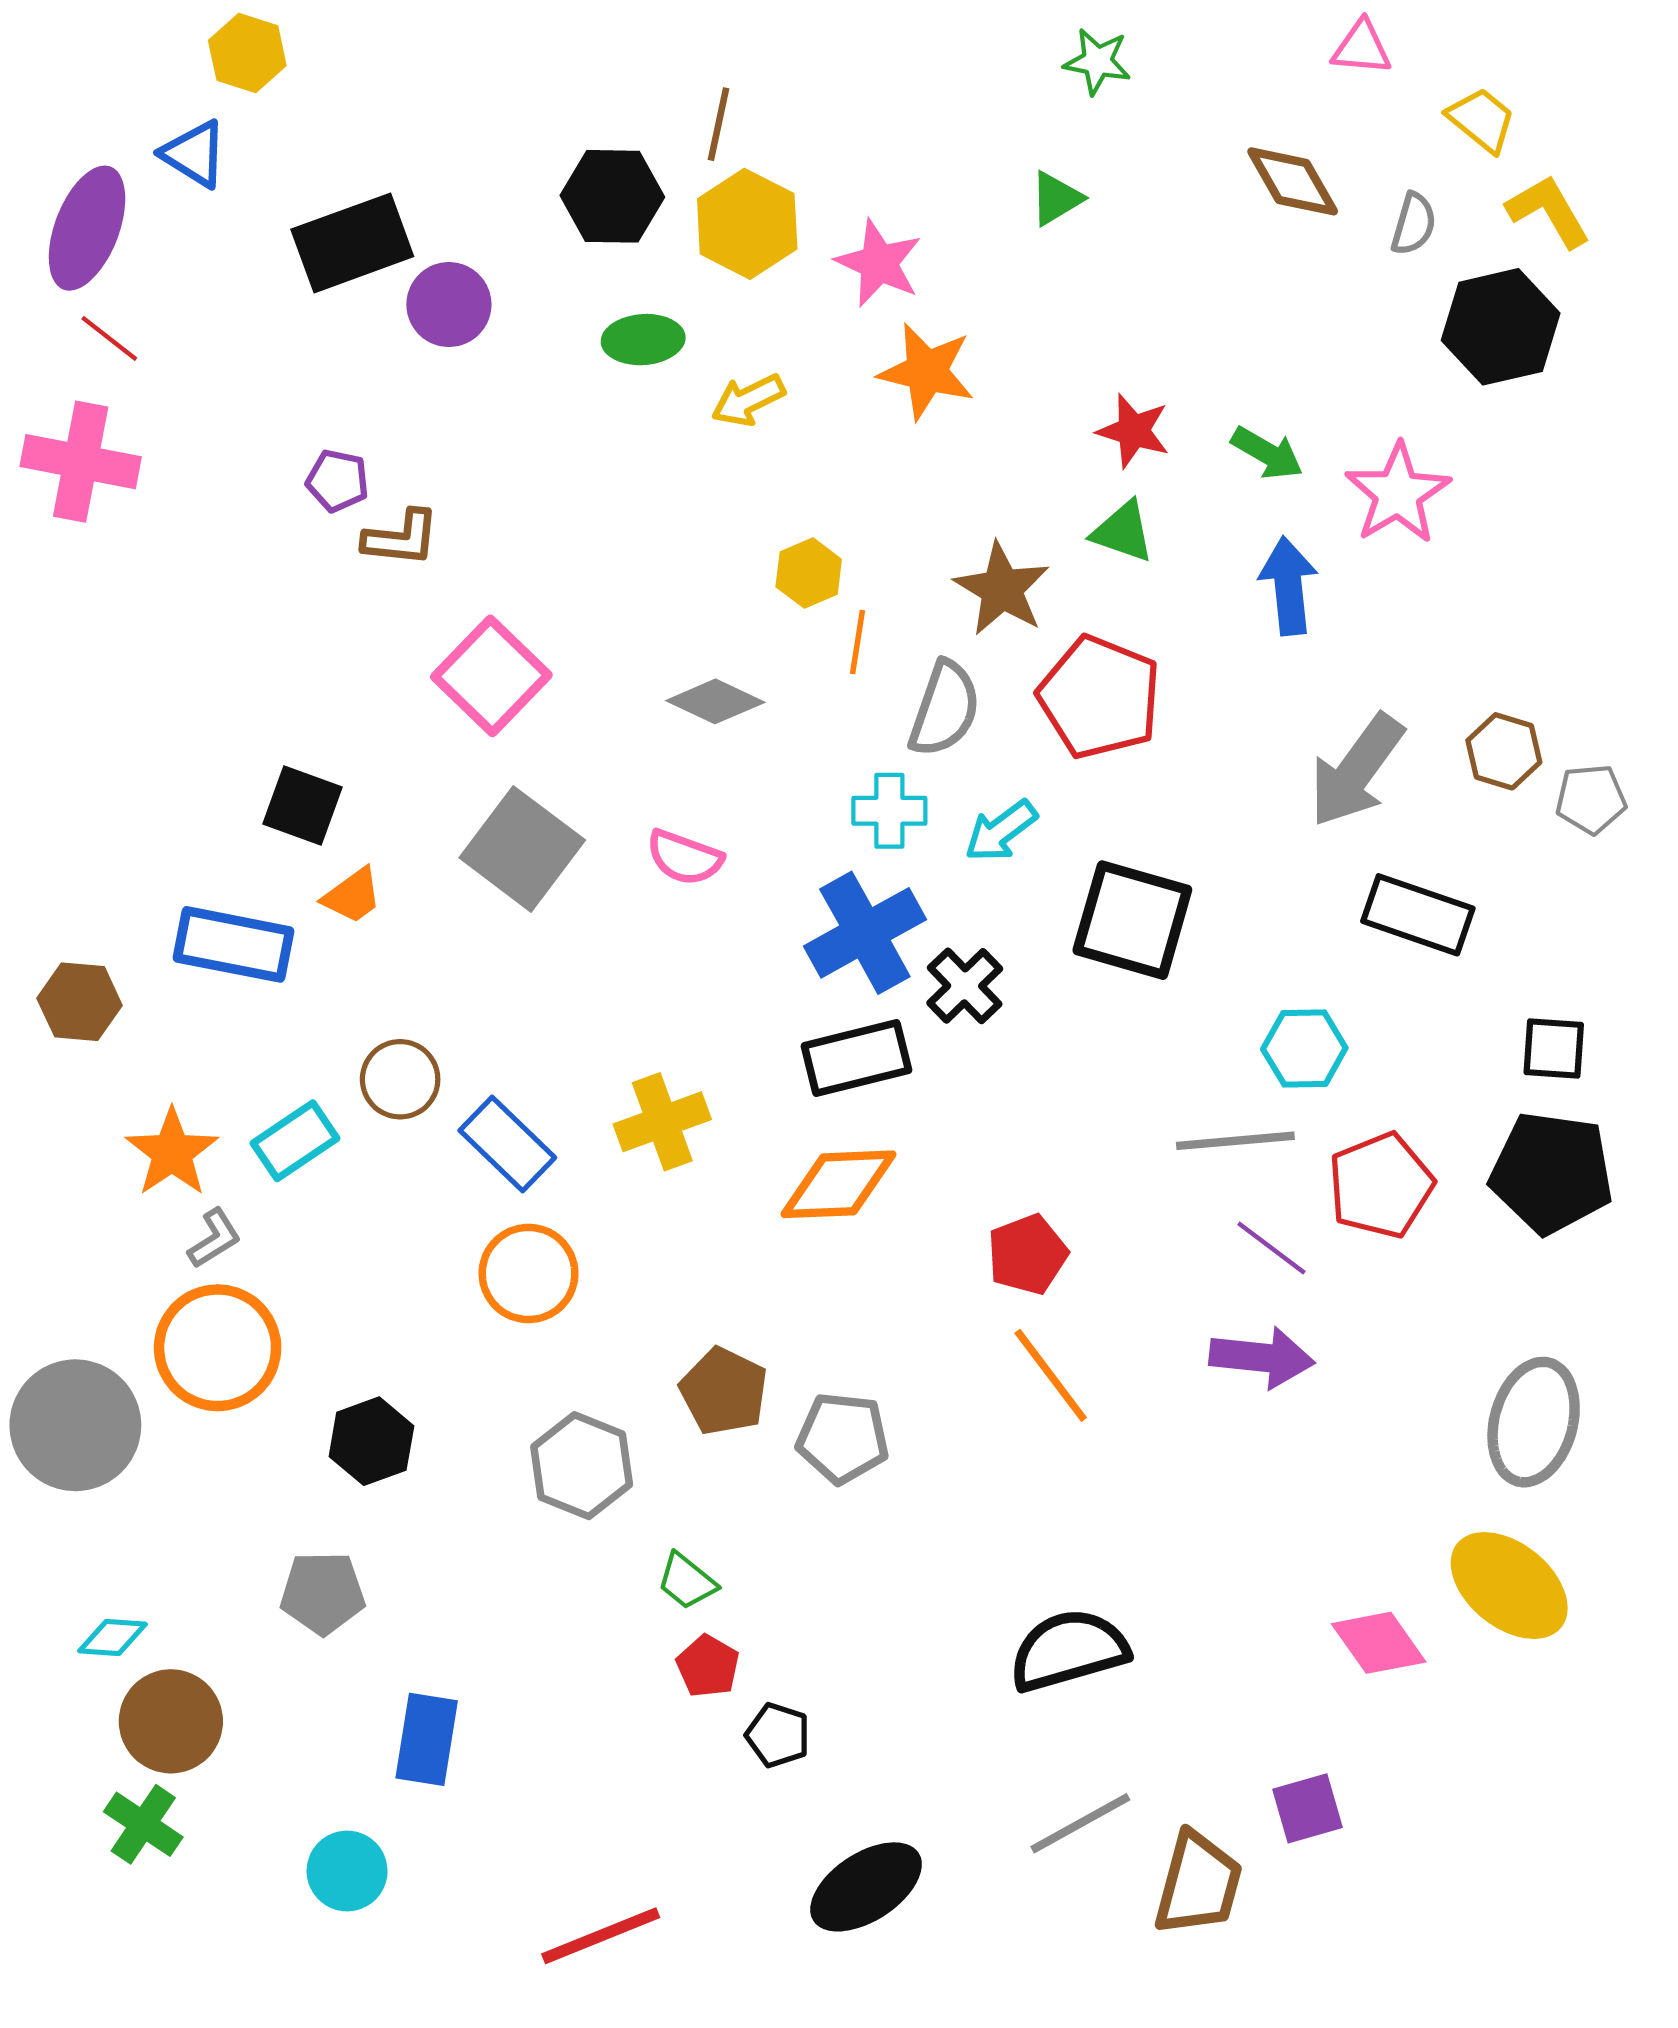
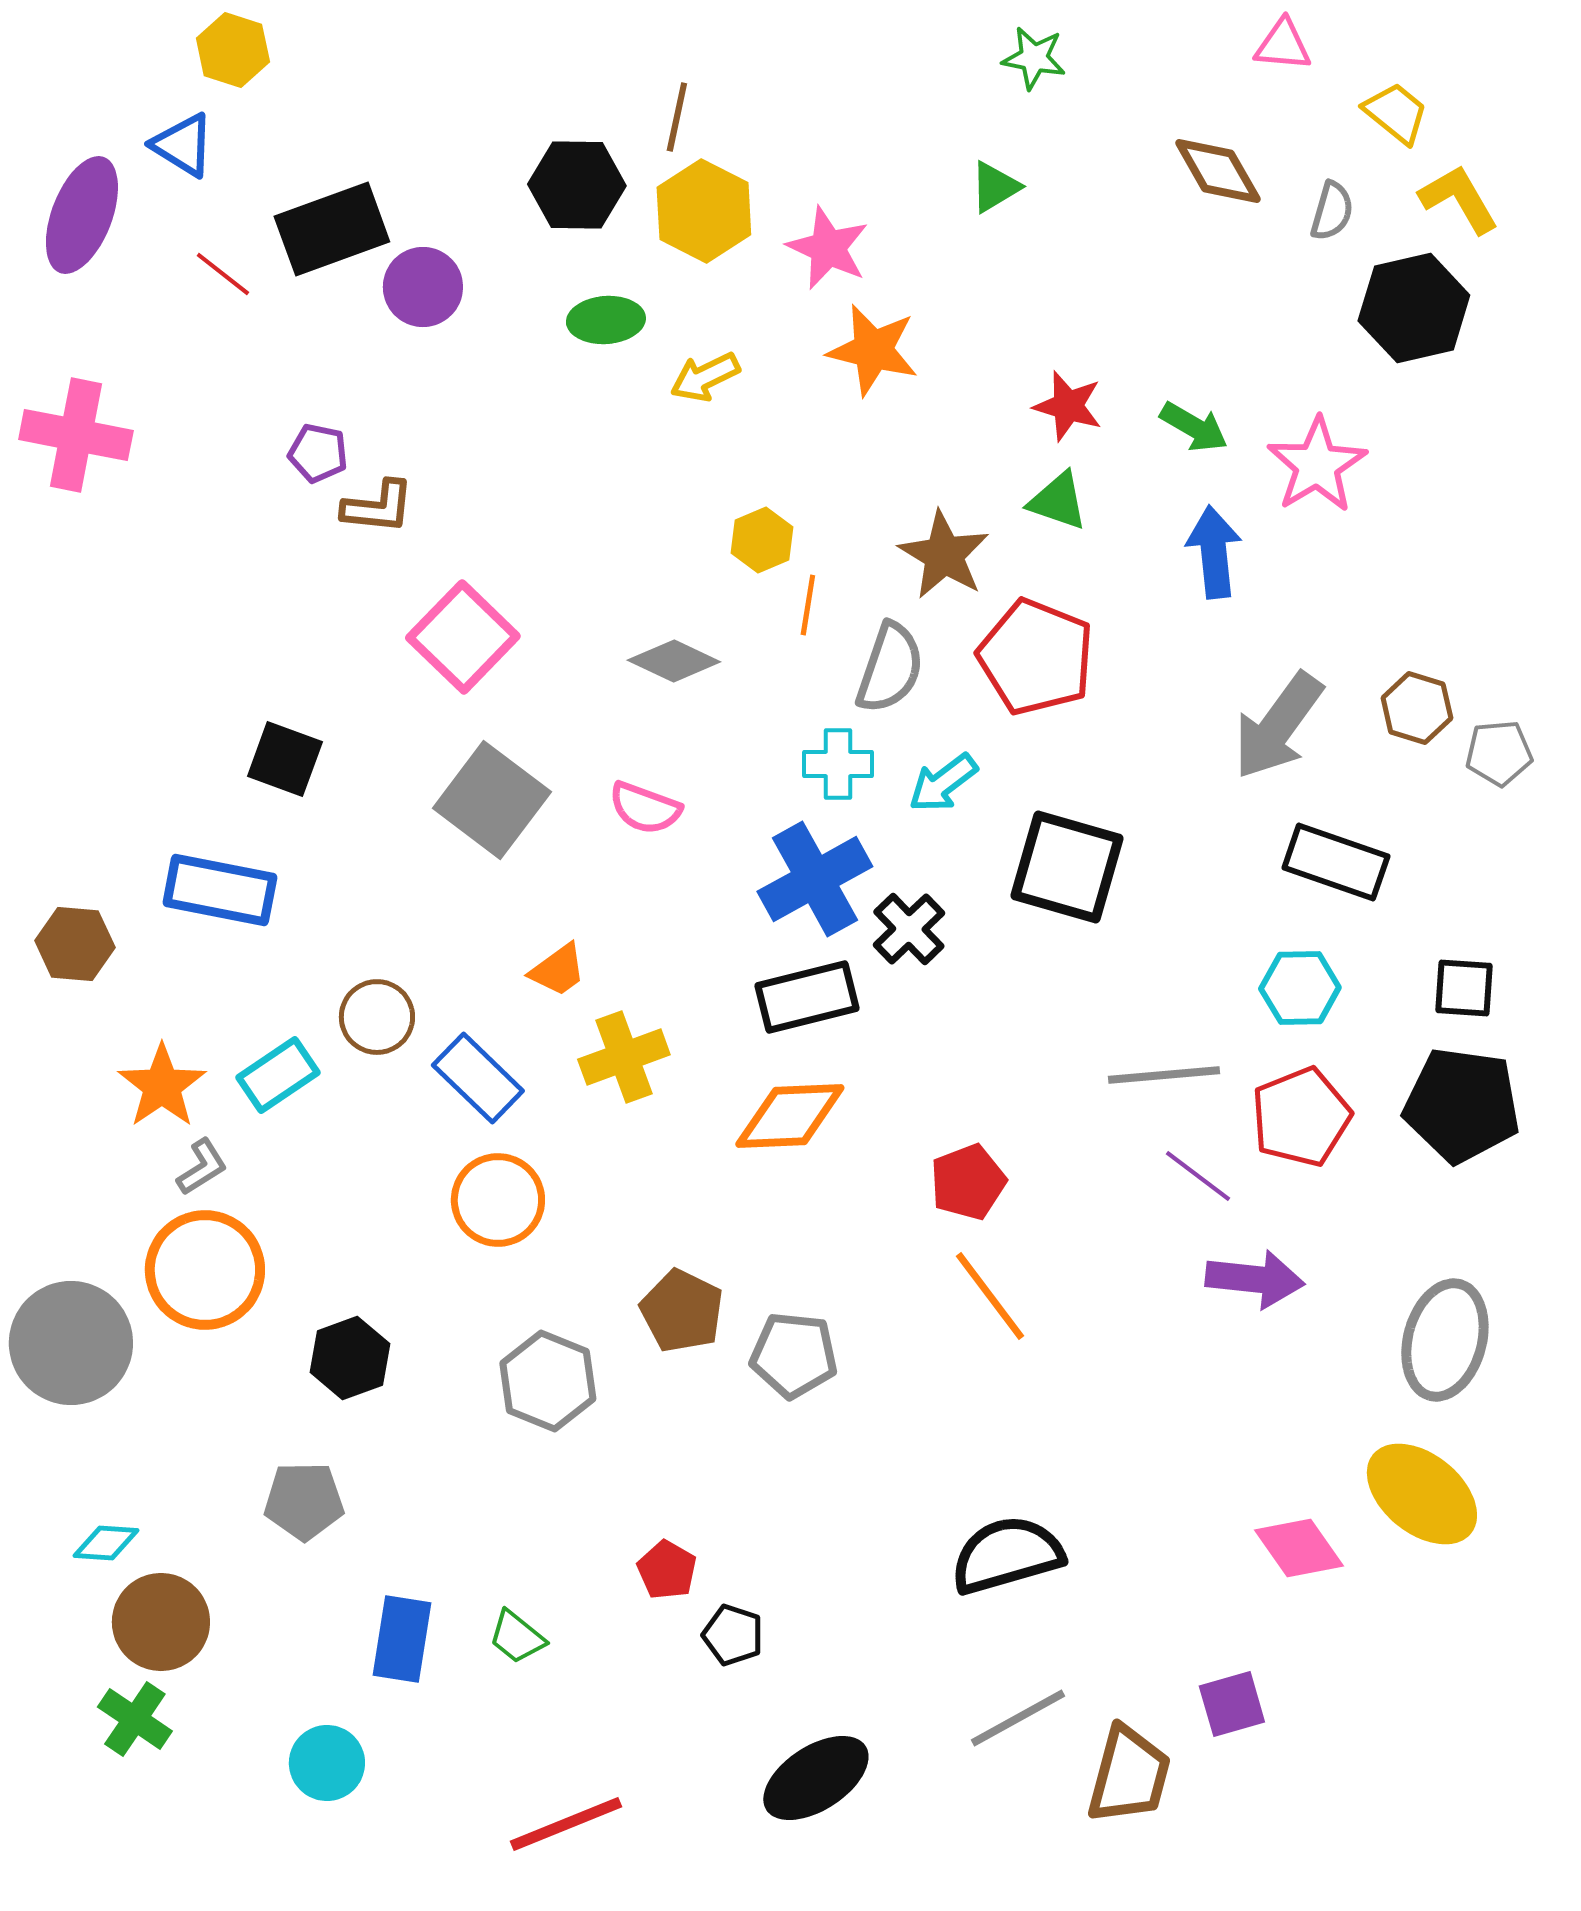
red line: (109, 338) -> (223, 274), moved
orange trapezoid: (352, 896) -> (558, 970), moved
cyan hexagon: (1304, 1048) -> (1300, 988), moved
purple arrow: (1262, 1357) -> (1255, 1279), moved
green trapezoid: (687, 1581) -> (517, 1637), moved

